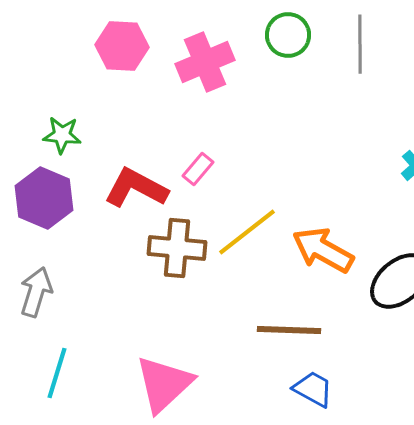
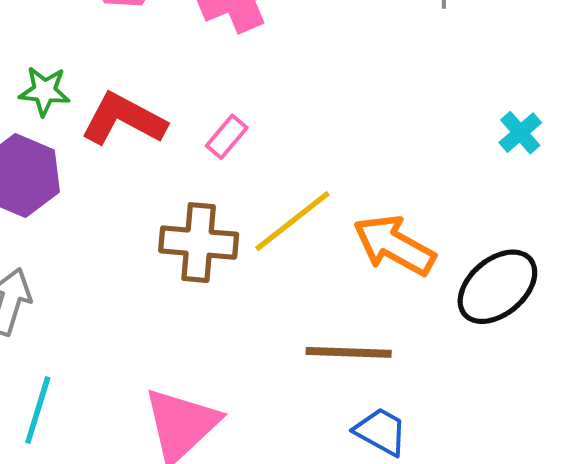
red L-shape: (136, 188) -> (124, 119), moved

